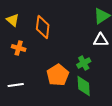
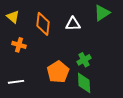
white triangle: (101, 40) -> (73, 24), moved

